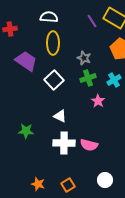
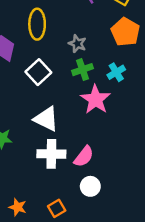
pink star: (98, 101) -> (95, 99), size x1.6
white triangle: (60, 116) -> (46, 119), size x1.5
pink semicircle: (89, 145) -> (84, 157), turned -66
white circle: (105, 180) -> (90, 186), moved

